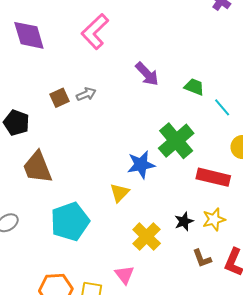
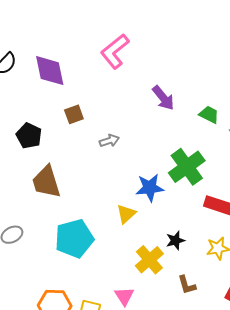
purple diamond: (29, 35) -> (50, 71), moved
gray arrow: (86, 94) -> (109, 141), moved
black star: (184, 221) -> (175, 240), moved
brown L-shape: (202, 258) -> (187, 285), moved

